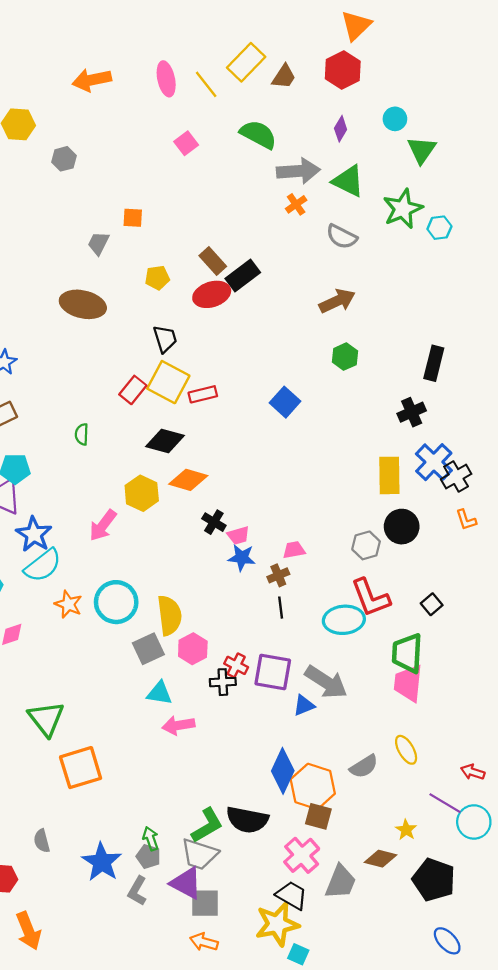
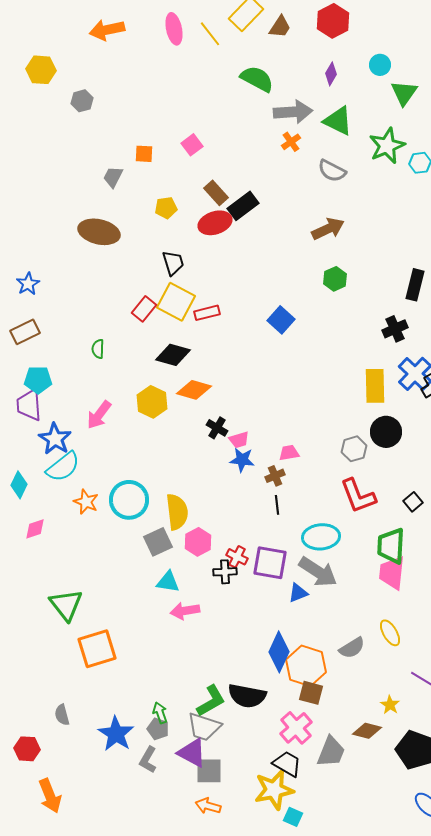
pink square: (186, 143) -> (192, 145), moved
pink arrow: (103, 525) -> (99, 415), moved
cyan ellipse: (344, 620) -> (321, 537), moved

